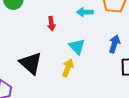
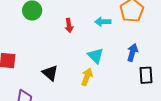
red arrow: (51, 24) -> (69, 25), moved
black triangle: (31, 63) -> (50, 73), size x0.7

